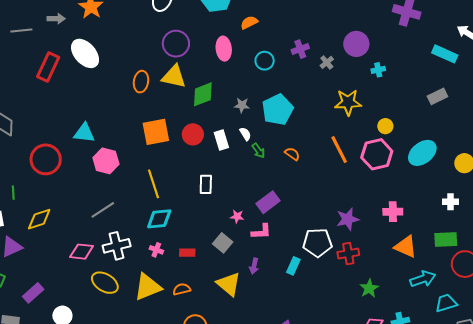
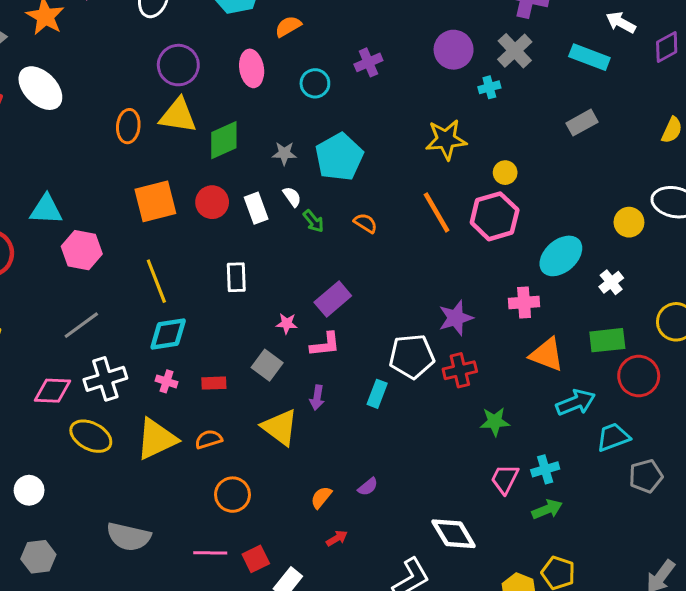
gray cross: (327, 62) -> (515, 51), moved, size x1.6
cyan ellipse: (422, 153) -> (561, 256), moved
white cross: (451, 202) -> (611, 282), turned -35
green star: (369, 288) -> (495, 422), turned 30

